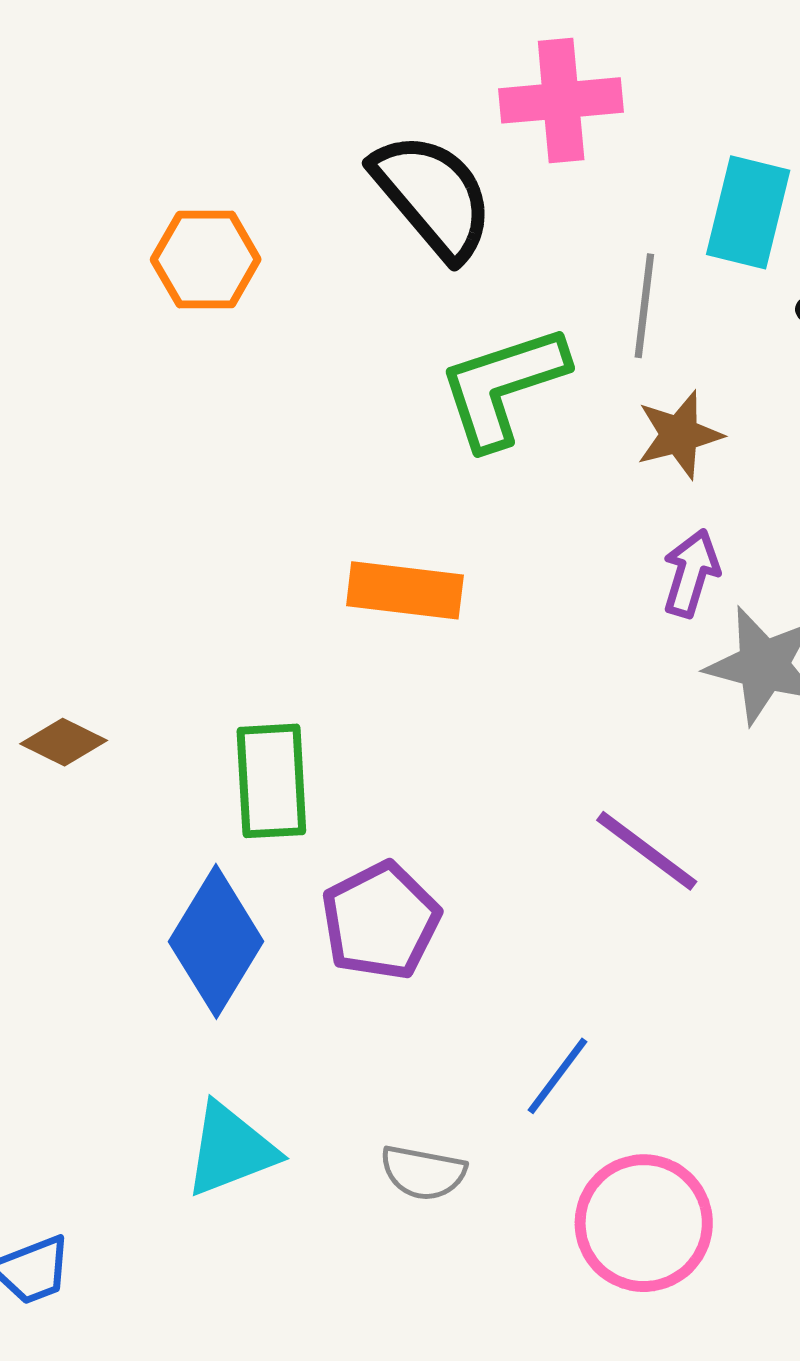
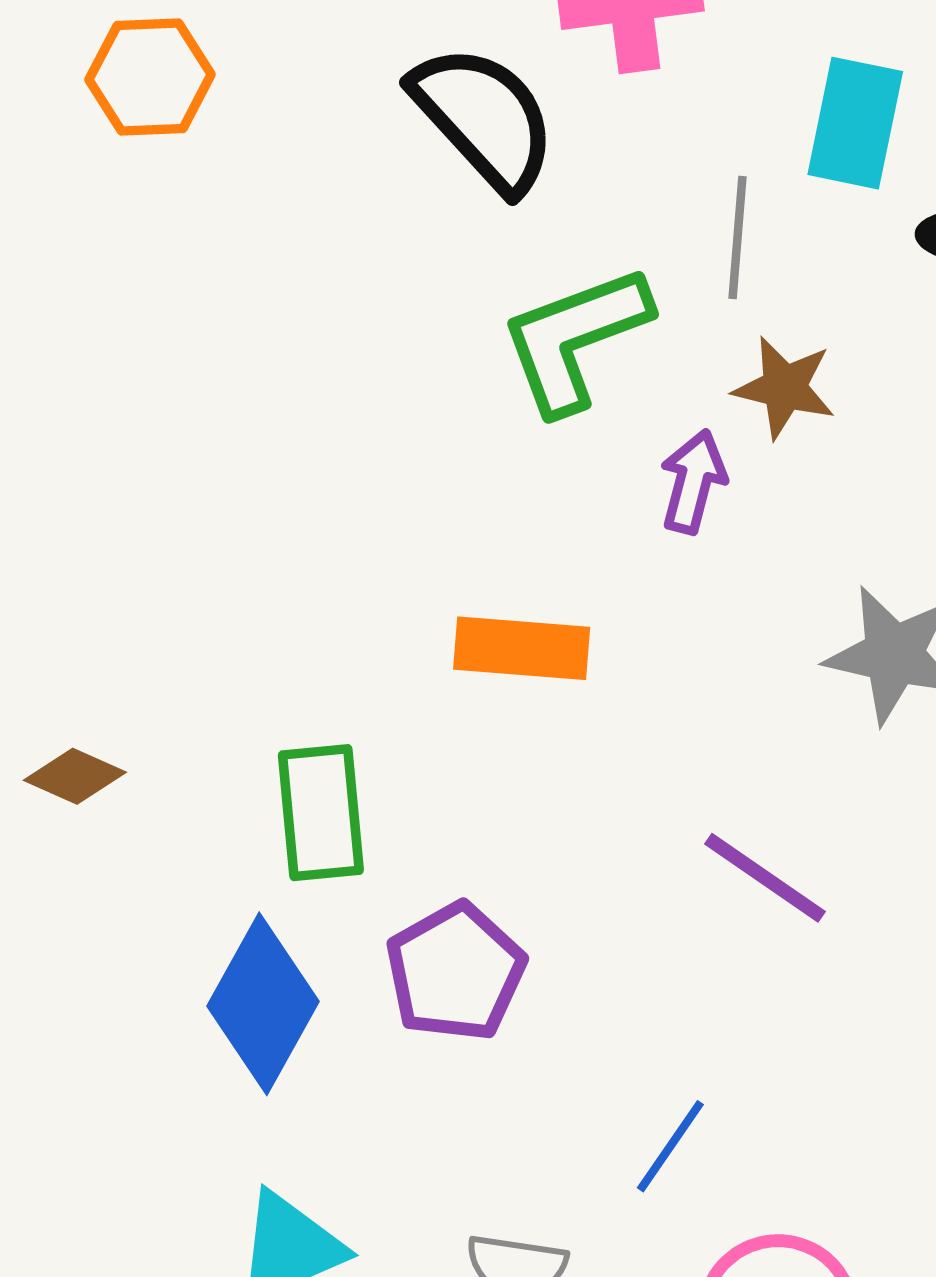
orange hexagon: (206, 259) -> (150, 77), moved
brown star: (679, 435) -> (784, 387), turned 30
purple arrow: (691, 573) -> (693, 482), moved
orange rectangle: (405, 590) -> (522, 648), moved

